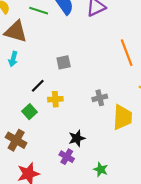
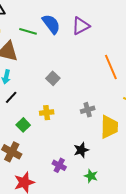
gray square: (64, 62) -> (53, 78), turned -32
black line: (38, 86) -> (11, 97), moved
black star: (77, 138) -> (81, 150), moved

